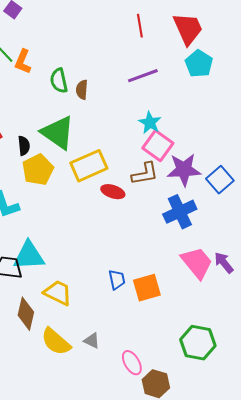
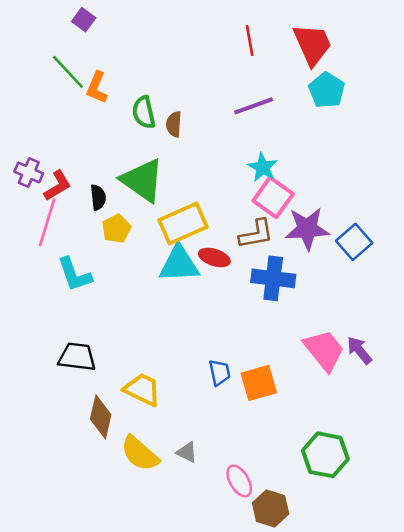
yellow pentagon: (38, 170) -> (116, 229), size x0.7
blue cross: (180, 212) -> (273, 278), moved, turned 32
cyan triangle: (29, 256) -> (179, 264), moved

